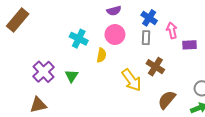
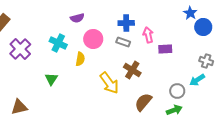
purple semicircle: (114, 11) -> (77, 18), moved
blue cross: (149, 18) -> (126, 23), turned -35
gray rectangle: (146, 38) -> (123, 42), turned -72
purple cross: (43, 72) -> (20, 49), moved

